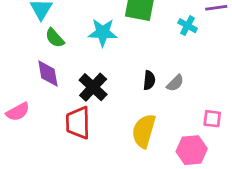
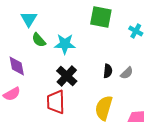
cyan star: (103, 32) -> (65, 44), moved
purple diamond: (48, 73) -> (17, 66), moved

